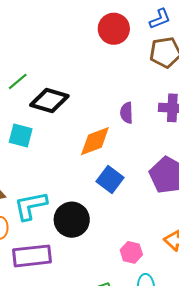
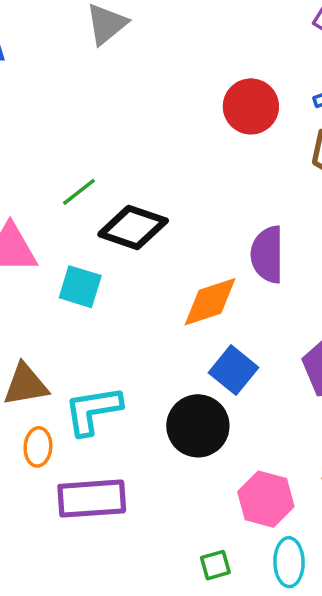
purple semicircle: (127, 113) -> (267, 255), size x1.5
black circle: (72, 220) -> (198, 426), moved
pink hexagon: (131, 252) -> (266, 499), size x1.4

